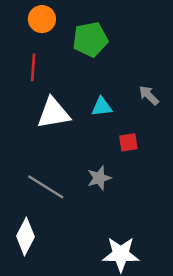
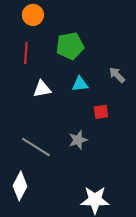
green pentagon: (90, 39) -> (70, 46), moved
white triangle: (53, 113) -> (42, 89), size x0.7

